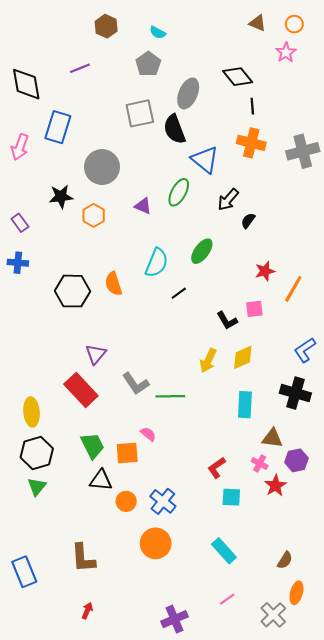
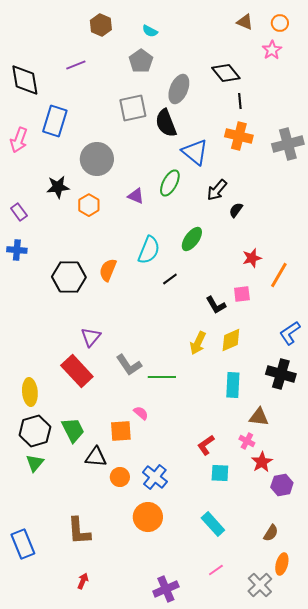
orange semicircle: (114, 284) -> (108, 270), turned 40
green trapezoid: (93, 446) -> (73, 430), moved
purple hexagon: (296, 460) -> (282, 485), moved

